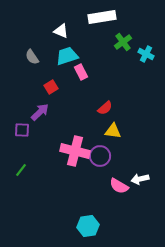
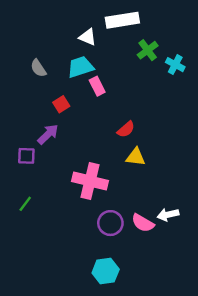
white triangle: (61, 31) -> (88, 37), moved
purple circle: (100, 156) -> (110, 223), moved

